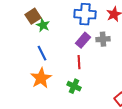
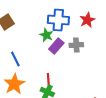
green star: (43, 25) -> (46, 35), moved
red line: (79, 62) -> (48, 80), moved

